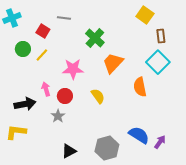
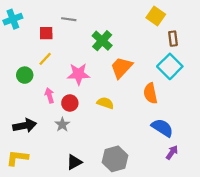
red square: (43, 31) -> (46, 33), turned -32
green circle: (23, 49) -> (25, 75), moved
yellow semicircle: (98, 96) -> (105, 103), turned -35
black arrow: (25, 104) -> (25, 126), moved
yellow L-shape: (16, 132) -> (17, 158), moved
blue semicircle: (139, 135) -> (162, 128), moved

